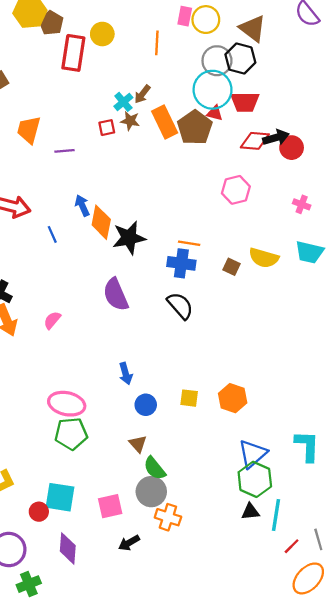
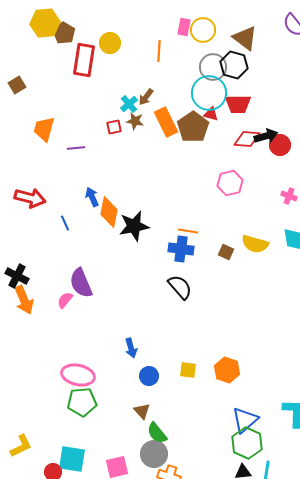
purple semicircle: (116, 295) -> (81, 283), moved

